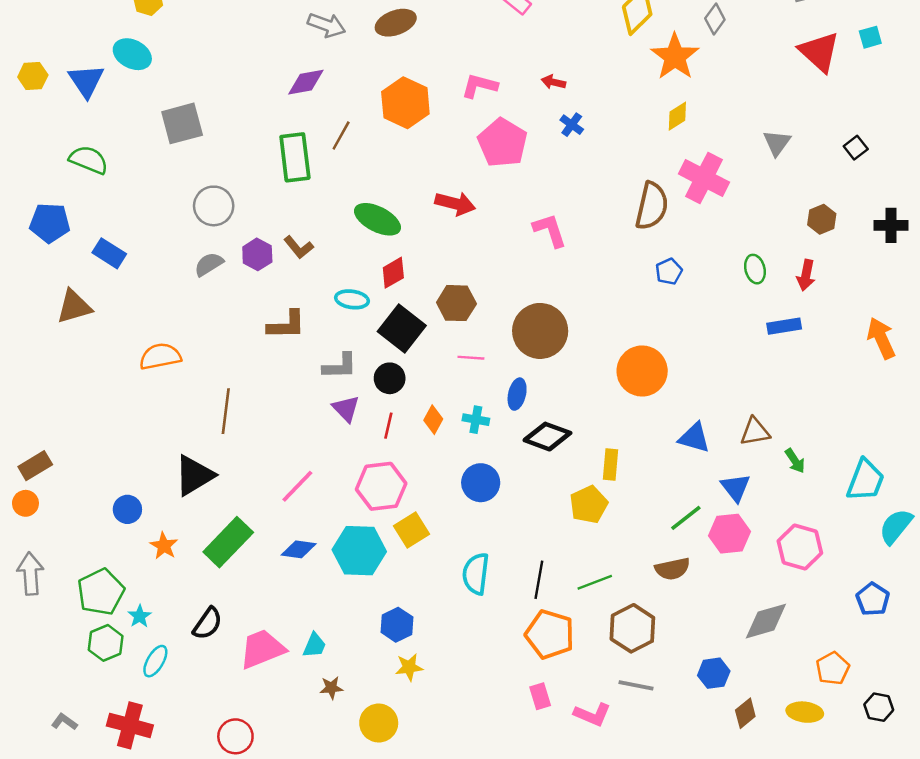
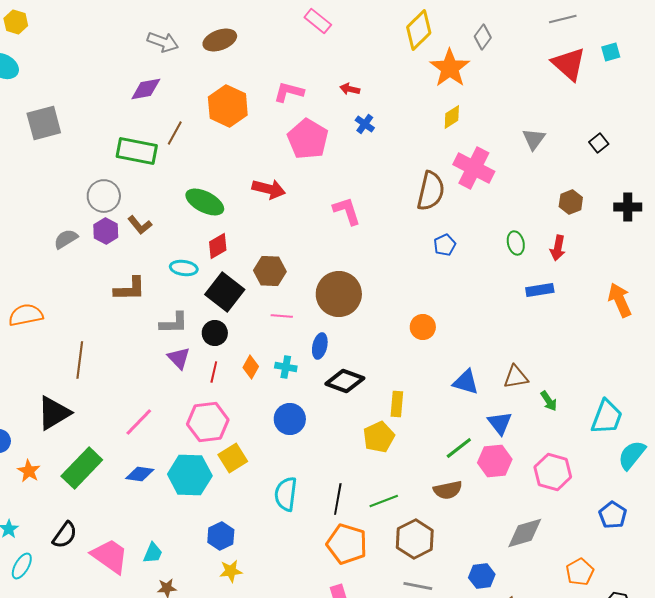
green rectangle: (295, 157) -> (137, 151), turned -72
gray circle: (214, 206) -> (104, 196), moved
orange circle: (642, 371) -> (423, 327), size x0.6
pink trapezoid: (262, 649) -> (110, 556), turned 57

